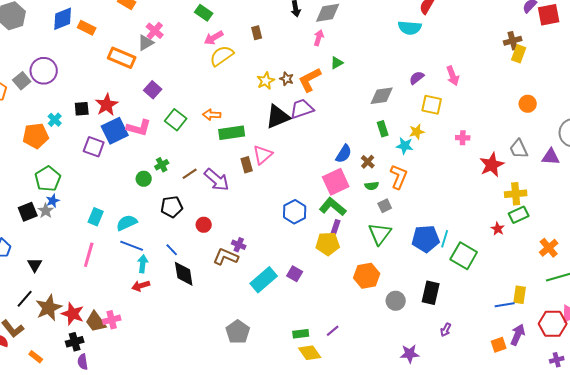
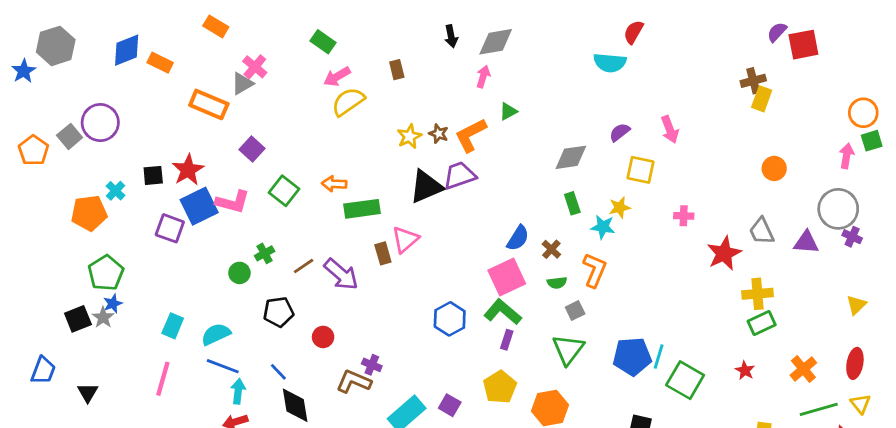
red star: (498, 229) -> (745, 370), moved
yellow pentagon: (328, 244) -> (500, 387), moved, turned -30

